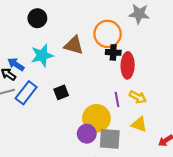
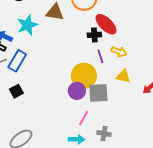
black cross: (113, 52) -> (94, 35), moved
red ellipse: (128, 65) -> (106, 24), turned -40
black square: (61, 92) -> (16, 91), moved

